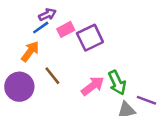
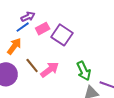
purple square: (90, 38) -> (62, 35), turned -30
pink arrow: (93, 86) -> (50, 70), moved

